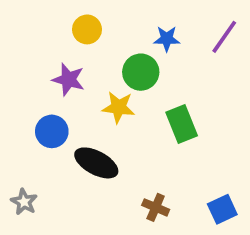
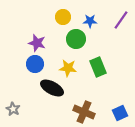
yellow circle: (87, 29) -> (63, 17), moved
yellow star: (119, 107) -> (68, 68), moved
blue circle: (52, 131) -> (35, 64), moved
brown cross: (156, 207) -> (84, 112), size x1.5

